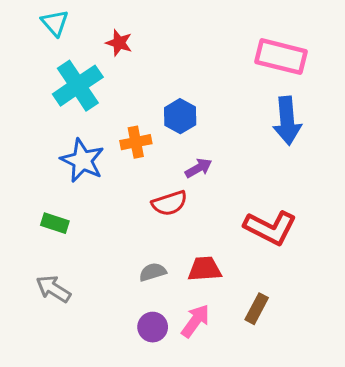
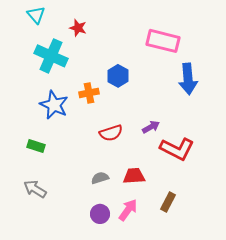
pink rectangle: (281, 57) -> (163, 41), moved
cyan cross: (78, 86) -> (51, 56), turned -32
purple arrow: (198, 168) -> (151, 127), moved

